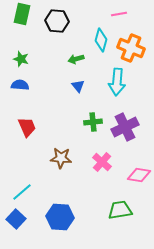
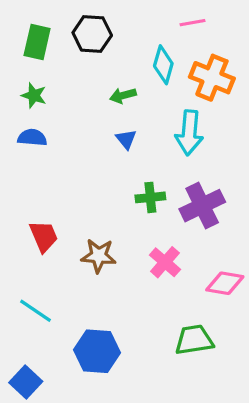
green rectangle: (22, 14) -> (37, 42), moved
red trapezoid: (27, 127) -> (44, 236), moved
cyan line: (22, 192) -> (35, 311), turned 75
blue square: (16, 219) -> (26, 382), moved

